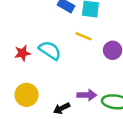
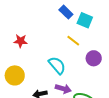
cyan semicircle: (50, 50) -> (57, 65), moved

